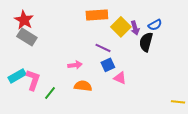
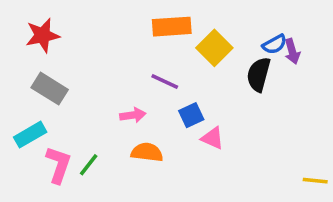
red star: (24, 20) -> (43, 35), turned 30
purple arrow: (135, 28) -> (292, 51), moved
gray rectangle: (27, 37) -> (50, 89), moved
purple line: (103, 48) -> (165, 81), moved
pink L-shape: (33, 80) -> (58, 165), moved

